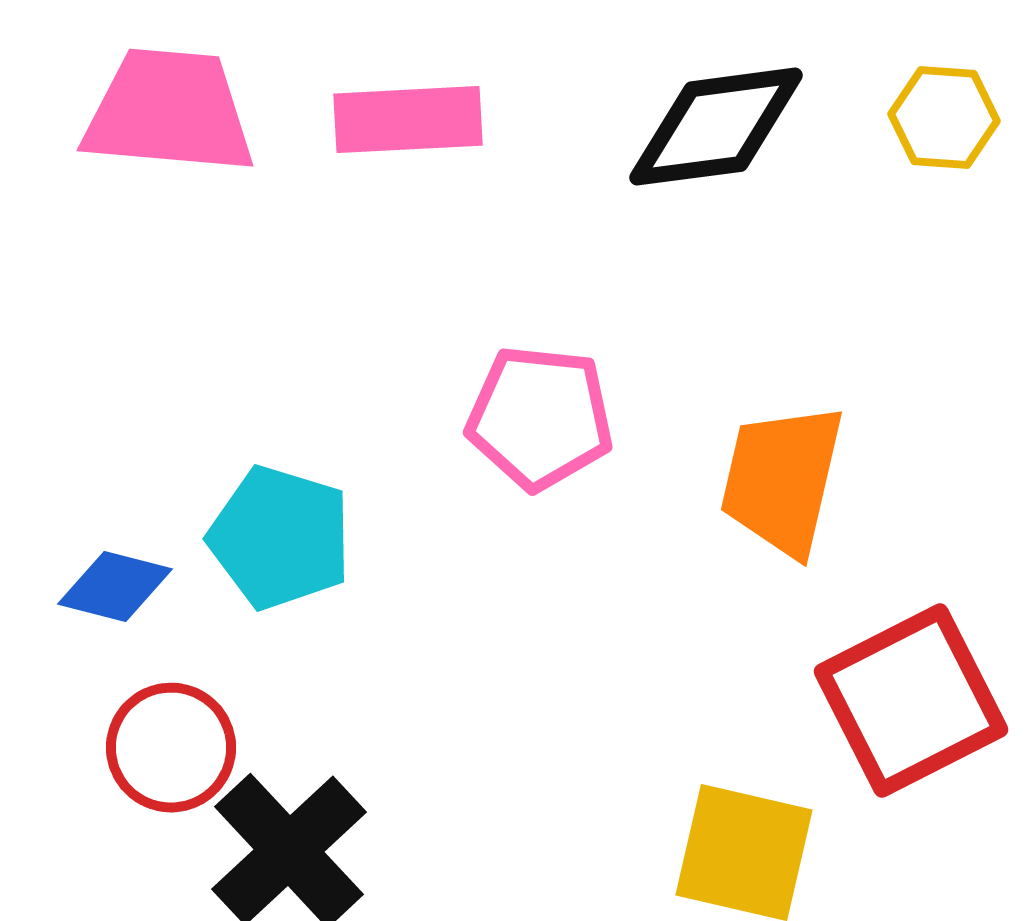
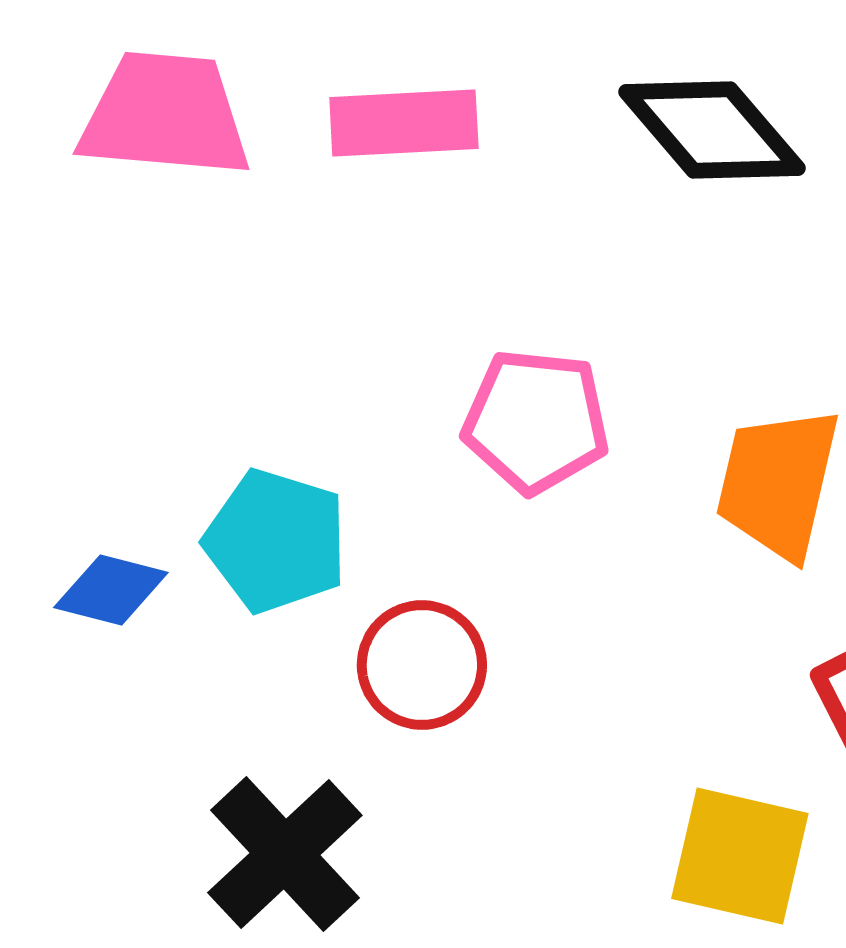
black diamond: (716, 127) -> (712, 130), turned 57
red circle: (171, 748) -> (422, 665), moved

